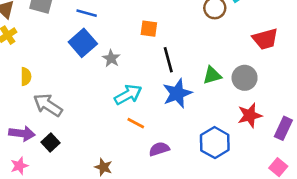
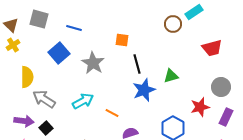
blue square: (83, 43) -> (59, 53), moved
gray star: (111, 58) -> (93, 63), size x1.6
yellow semicircle: (26, 77) -> (27, 77), size x1.5
gray circle: (245, 78) -> (221, 87), moved
cyan arrow: (128, 95) -> (83, 101), moved

